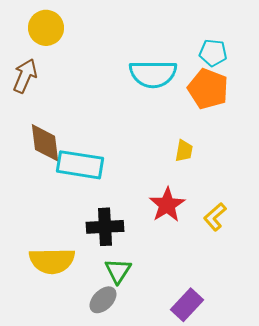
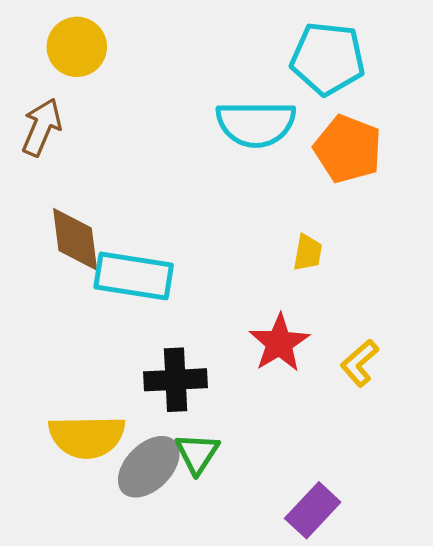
cyan pentagon: (213, 53) -> (328, 59), moved, size x1.6
gray ellipse: (103, 300) -> (149, 467), moved, size x1.4

